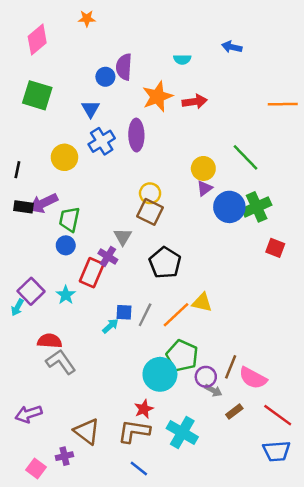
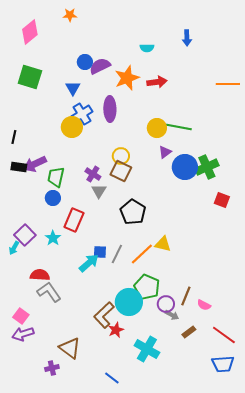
blue arrow: (232, 47) -> (187, 38), turned -105
purple semicircle: (124, 67) -> (100, 66), moved, turned 60
yellow circle: (64, 157) -> (72, 127), moved
green line: (245, 157) -> (179, 127), moved, turned -35
yellow circle: (203, 168) -> (157, 128), moved
purple cross: (108, 257) -> (93, 174), moved
cyan arrow: (110, 326) -> (89, 263), size x1.5
pink semicircle: (253, 378) -> (204, 305), size x0.6
brown L-shape: (134, 431) -> (104, 315), moved, turned -52
pink square: (36, 469) -> (21, 316), moved

